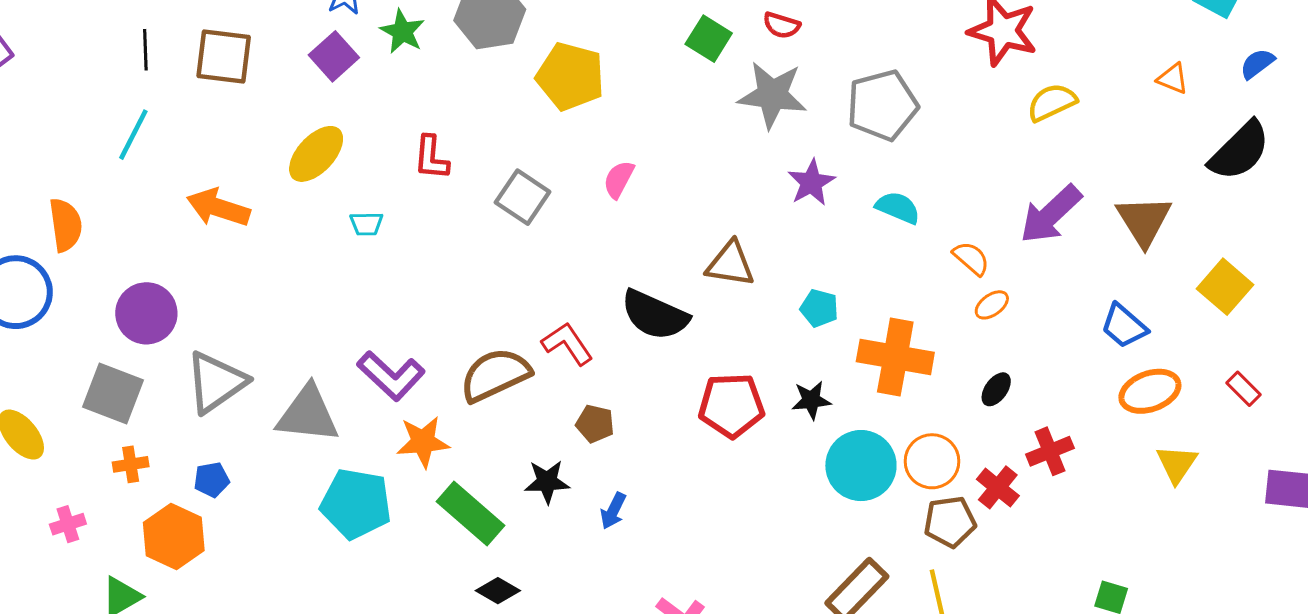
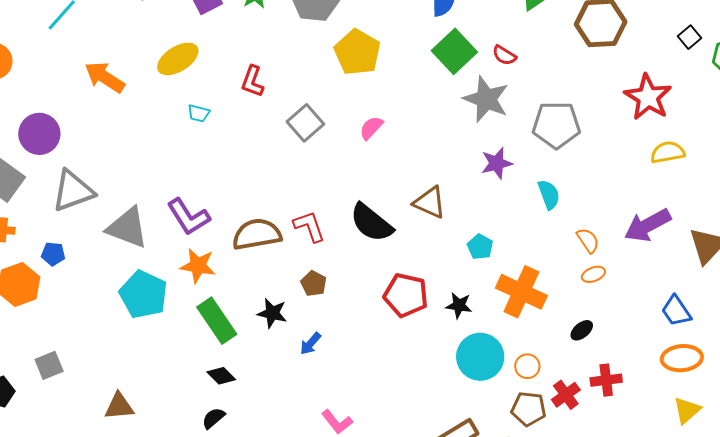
green square: (709, 39) -> (454, 51), size x1.4
cyan semicircle: (898, 208) -> (549, 195), turned 32
orange circle: (932, 461) -> (527, 366), size x0.7

